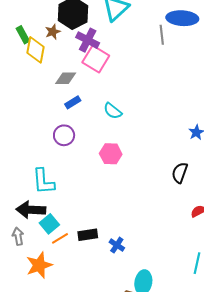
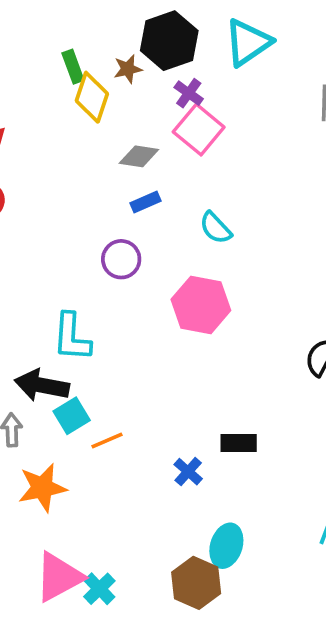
purple cross: (88, 40) -> (189, 93), size x0.7
pink hexagon: (111, 154) -> (201, 305), size x1.4
black rectangle: (88, 235) -> (239, 443), moved
orange line: (60, 238) -> (107, 441), moved

